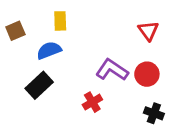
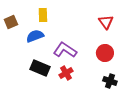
purple L-shape: (112, 70) -> (65, 50), moved
black rectangle: (39, 85) -> (40, 68), moved, turned 66

